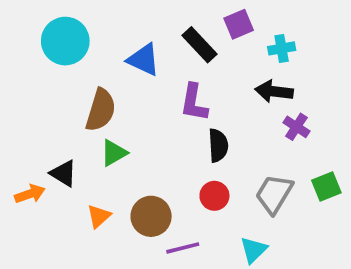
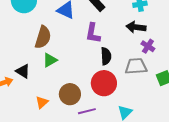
gray trapezoid: (274, 194) -> (136, 66), moved, turned 55
red circle: (214, 196) -> (104, 83), size x1.6
orange triangle: (99, 216) -> (42, 102), moved

